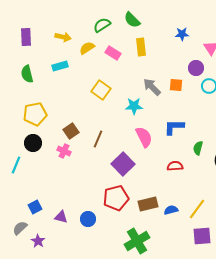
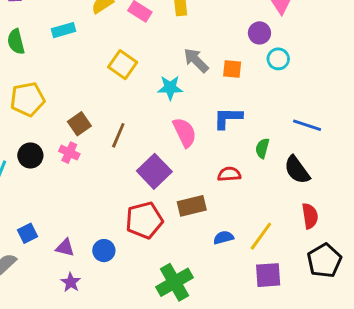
orange square: (176, 85) -> (232, 69), moved
black circle: (33, 143) -> (30, 155), moved
brown rectangle: (148, 204) -> (192, 206), moved
purple star: (38, 241) -> (71, 282), moved

